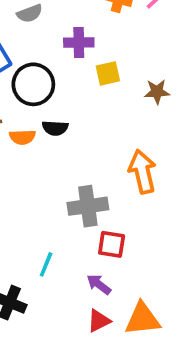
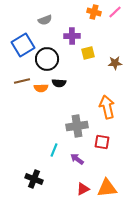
red square: (112, 244) -> (102, 142), moved
cyan line: (46, 264) -> (54, 150), moved
purple arrow: (99, 284) -> (77, 159), moved

